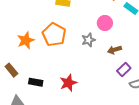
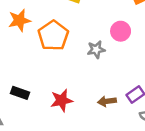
orange star: (26, 40) -> (19, 20), moved
brown arrow: (114, 50) -> (107, 101), moved

